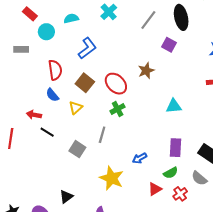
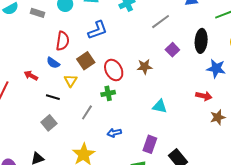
black ellipse: (181, 17) -> (201, 41), moved
blue semicircle: (52, 95) -> (53, 63), turned -32
yellow triangle: (76, 108) -> (71, 81), turned -32
black line: (47, 132) -> (53, 97), moved, turned -32
gray square: (77, 149) -> (49, 123), moved
blue arrow: (140, 158) -> (114, 133), moved

